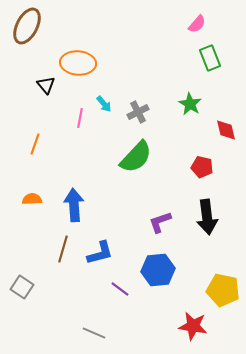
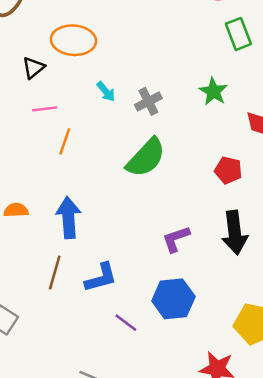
black triangle: (46, 85) -> (33, 68), turned 30
pink line: (80, 118) -> (45, 109), moved, turned 72
orange line: (35, 144) -> (65, 141), moved

